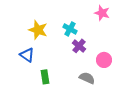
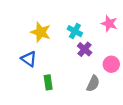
pink star: (102, 13) -> (109, 24), moved
gray semicircle: (87, 78) -> (93, 84), turned 91

